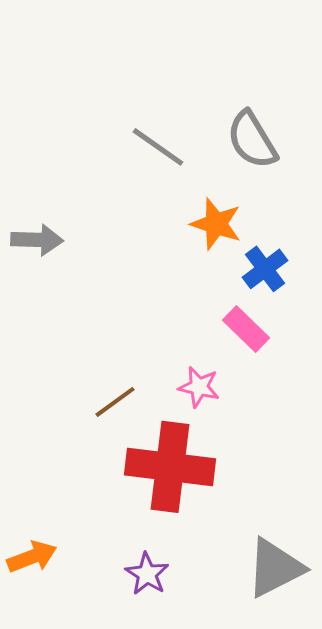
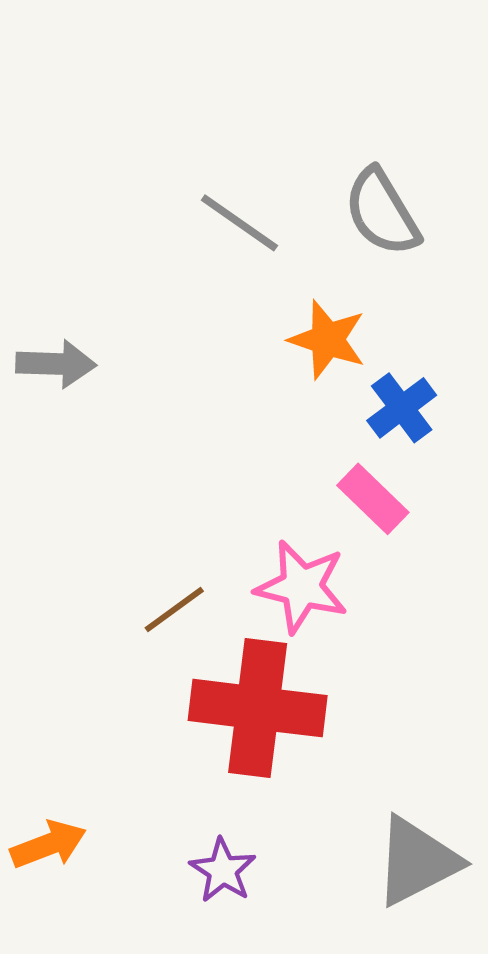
pink star: (199, 387) -> (302, 587), size x1.5

